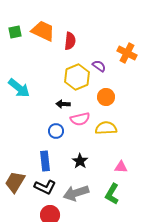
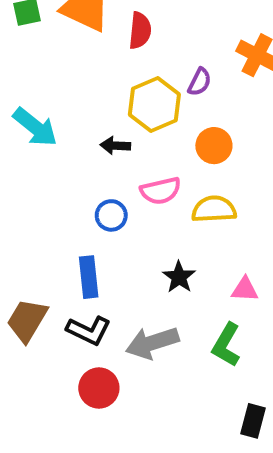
purple semicircle: (99, 66) -> (200, 82), turned 80
black arrow: (63, 104) -> (115, 146), moved
black star: (80, 161) -> (179, 277), moved

